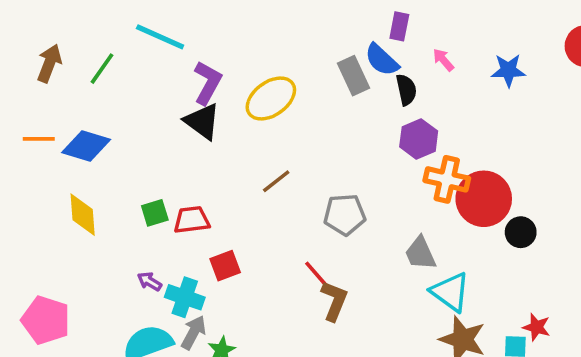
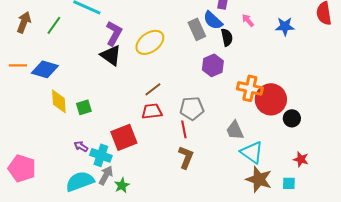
purple hexagon: (419, 139) -> (213, 65), moved
yellow diamond: (83, 215) -> (59, 101), moved
red trapezoid: (192, 220) -> (152, 111), moved
red square: (225, 266) -> (124, 137), size x1.5
red line: (317, 274) -> (184, 129), moved, turned 30
red star: (536, 327) -> (301, 159), moved

